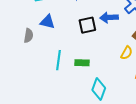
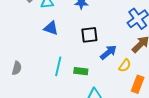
blue arrow: (109, 17) -> (108, 52), moved, turned 138
gray semicircle: (28, 36) -> (17, 68), moved

